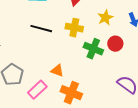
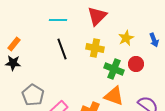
black line: (41, 29) -> (62, 49), turned 55
orange triangle: (57, 71) -> (114, 96), moved, size x1.5

